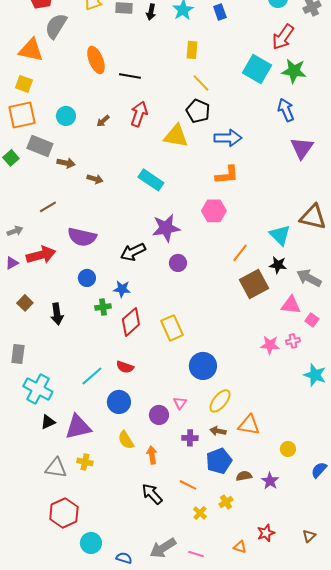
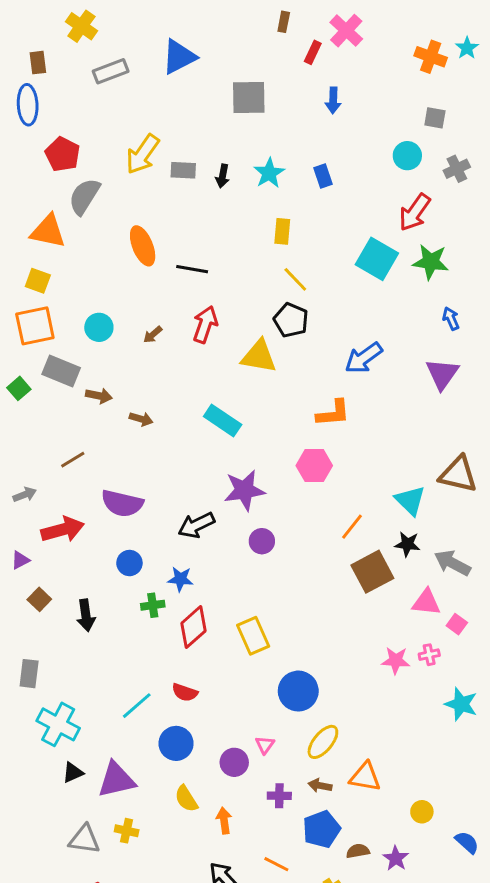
blue arrow: (286, 110) -> (451, 319), moved, size x0.7
blue arrow: (228, 138) -> (364, 358), moved, turned 144
purple triangle: (12, 263) -> (20, 560), moved
blue semicircle: (319, 470) -> (467, 842), turned 90

